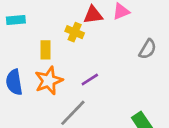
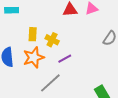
yellow cross: (75, 32) -> (52, 40), moved

